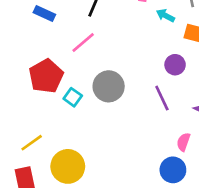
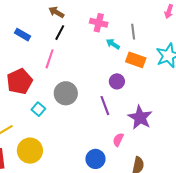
pink line: (83, 43) -> (50, 59), turned -36
cyan square: (73, 97) -> (38, 109), moved
blue circle: (173, 170) -> (95, 159), moved

